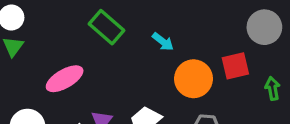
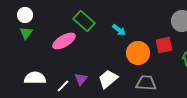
pink ellipse: (65, 79) -> (64, 41), moved

